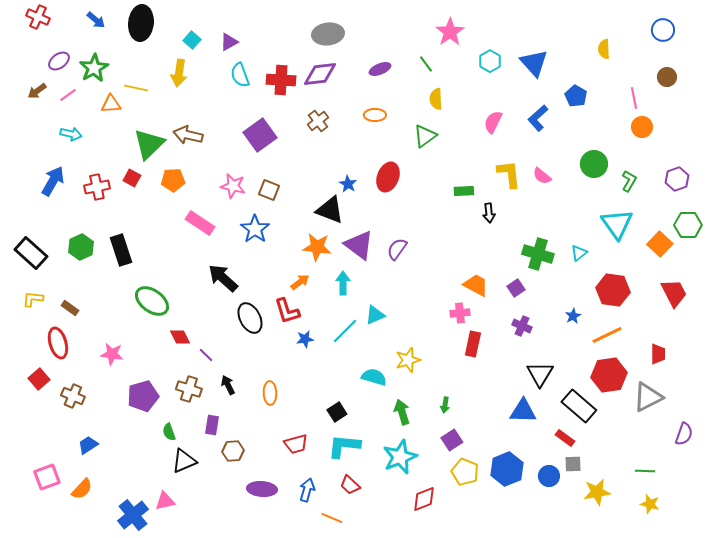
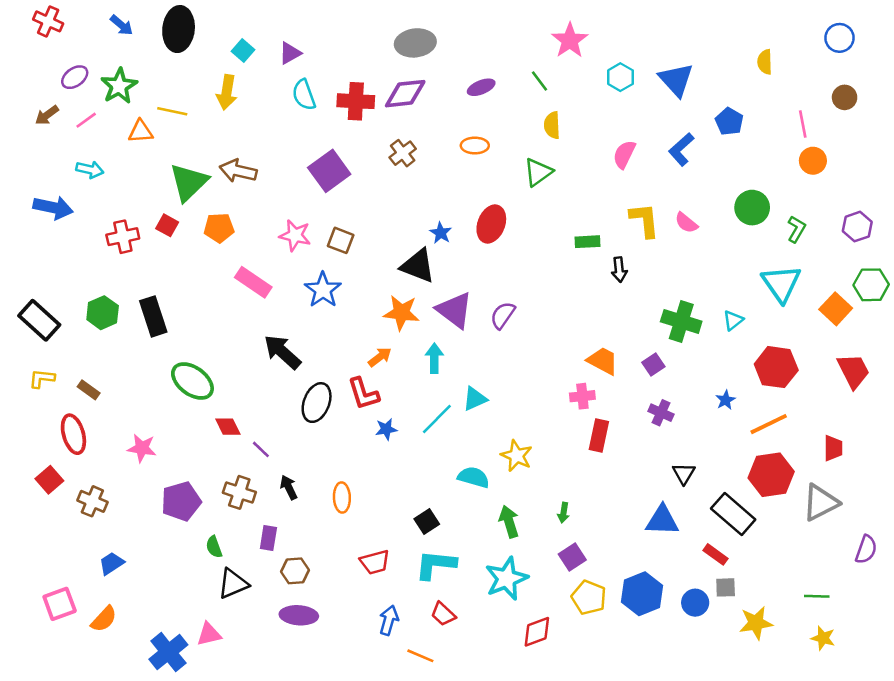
blue arrow: (53, 181) -> (53, 208), moved, turned 72
black ellipse: (250, 318) -> (317, 403), turned 48
yellow star: (408, 360) -> (517, 456), turned -30
black triangle: (540, 374) -> (684, 473), size x0.7
purple ellipse: (262, 489) -> (299, 615), moved

